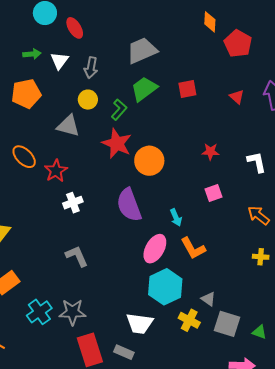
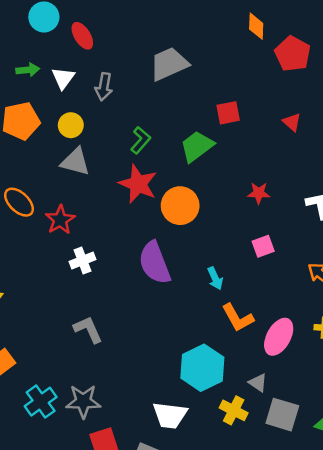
green trapezoid: (144, 89) -> (197, 146), moved
yellow circle: (88, 100) -> (71, 125), moved
pink ellipse: (155, 249) -> (279, 337), moved

